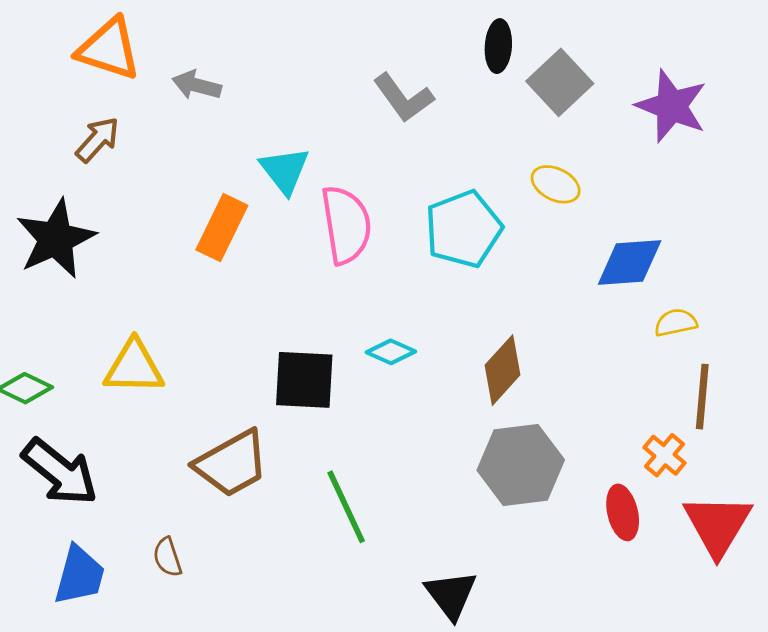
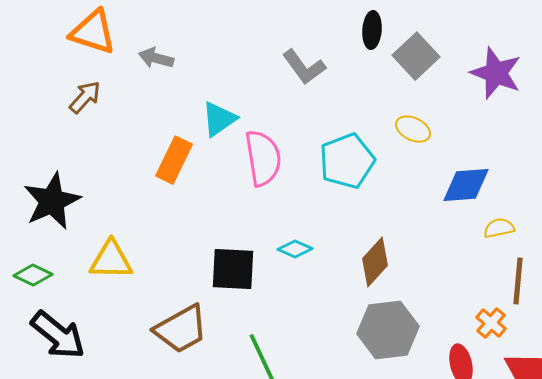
cyan triangle: (285, 170) -> (219, 119), turned 33
black star: (56, 239) -> (52, 201), moved

